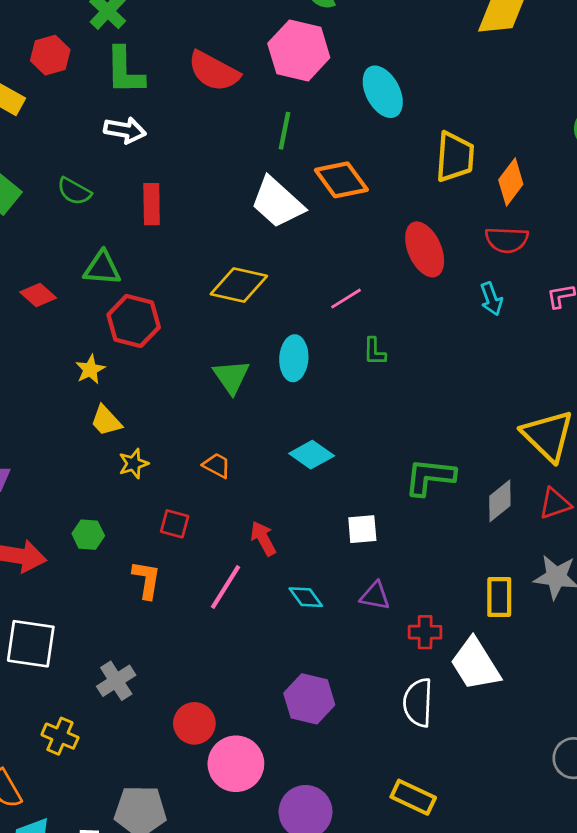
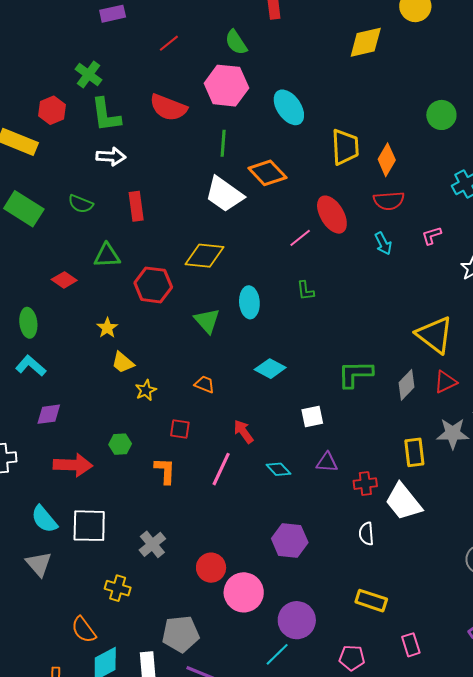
pink line: (346, 299) -> (300, 238), moved
red hexagon: (134, 321) -> (153, 285), moved
white semicircle: (418, 703) -> (366, 534), size x0.7

